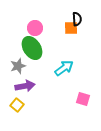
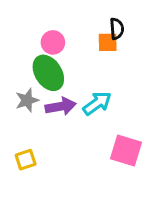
purple arrow: (25, 86) -> (61, 106), moved
pink square: (83, 99) -> (126, 150), size x1.5
yellow square: (17, 105) -> (26, 160), turned 32

